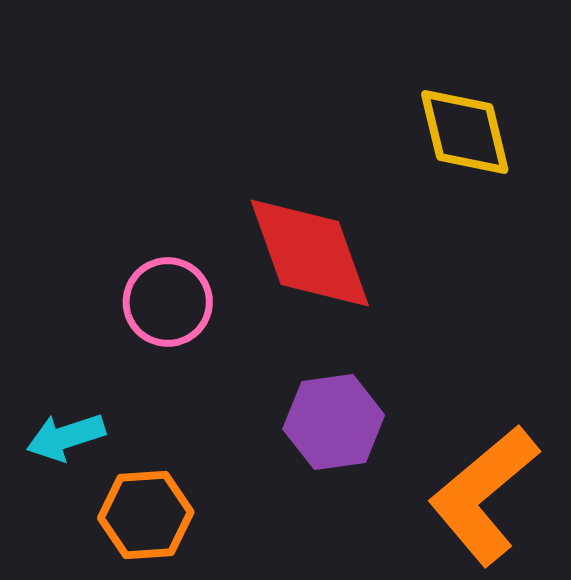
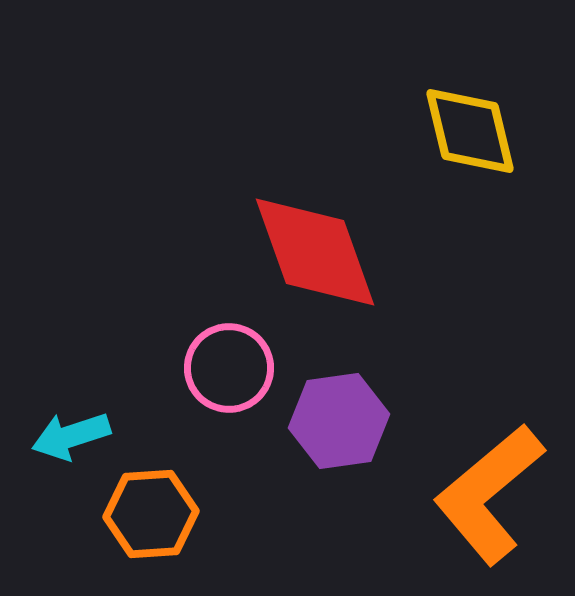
pink circle: (168, 302) -> (229, 368), moved

